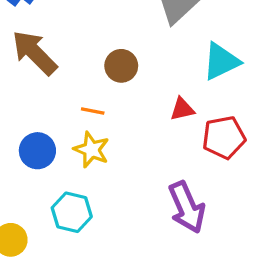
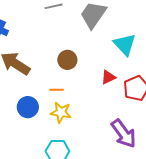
cyan triangle: (221, 61) -> (125, 44), turned -35
blue circle: (37, 151) -> (28, 107), moved

